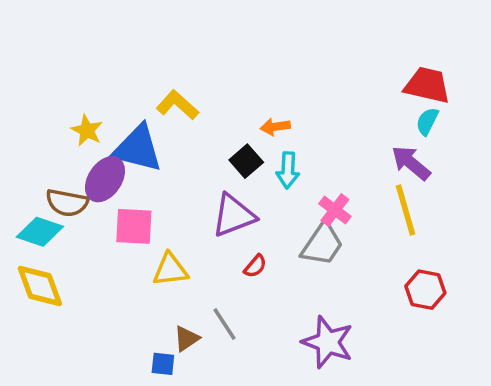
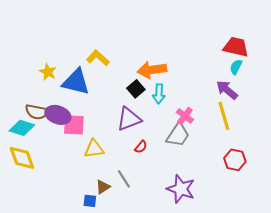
orange arrow: (275, 127) -> (152, 70), size x1.8
purple ellipse: (105, 179) -> (58, 115), moved, turned 75

